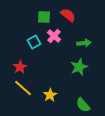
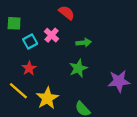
green square: (44, 17) -> (14, 23), moved
red star: (20, 67) -> (29, 68), moved
yellow star: (50, 95) -> (47, 98), size x1.5

